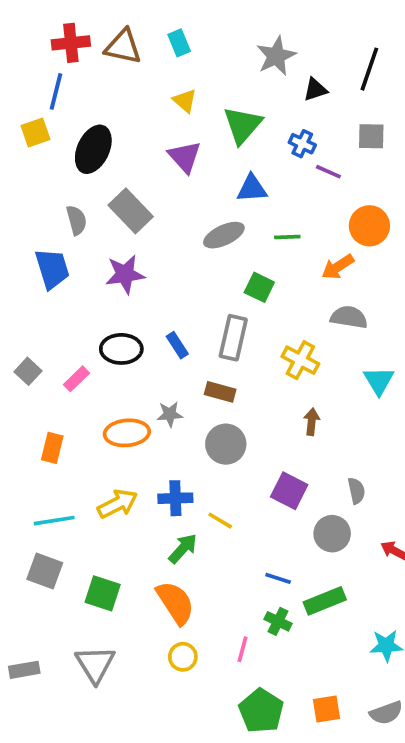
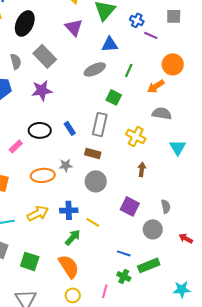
green line: (287, 237) -> (129, 70), turned -64

